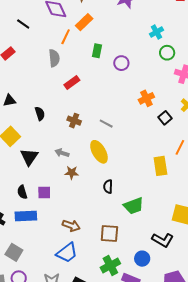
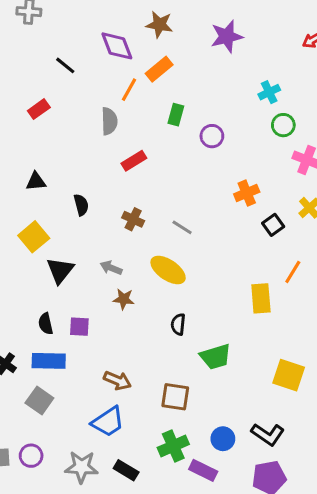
yellow ellipse: (99, 152) -> (168, 270), turned -30
black L-shape: (163, 240) -> (268, 434), moved
gray square: (14, 252) -> (39, 401), moved

